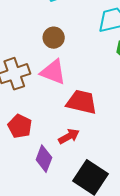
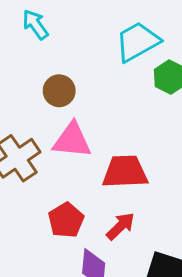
red pentagon: (20, 126) -> (66, 220), moved, turned 30

